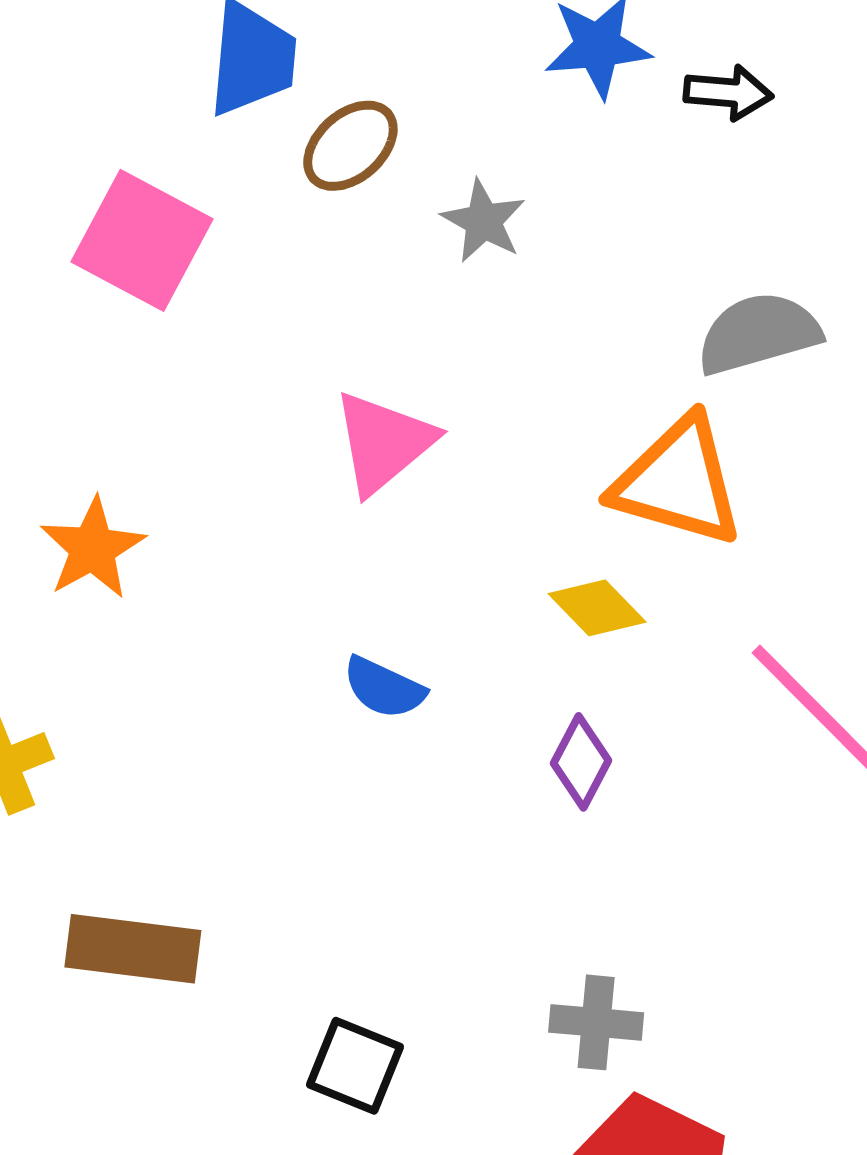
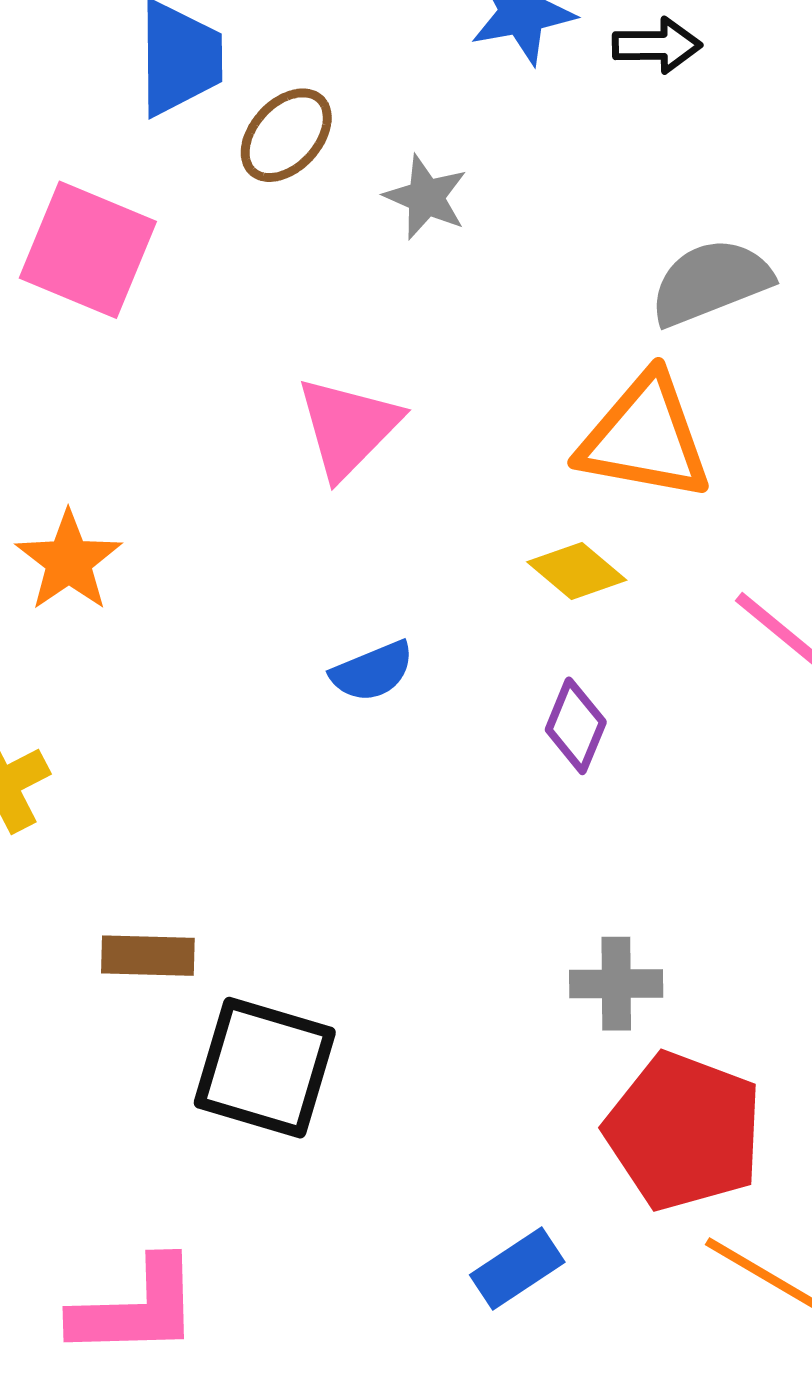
blue semicircle: (384, 688) -> (372, 671), turned -42
brown rectangle: (133, 949) -> (148, 956), size x0.7
black square: (355, 1066) -> (265, 1068), moved, size x1.5

